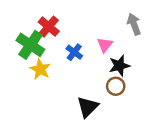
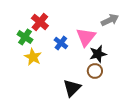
gray arrow: (134, 24) -> (110, 20), turned 84
green cross: (30, 45) -> (25, 37), size x0.7
pink triangle: (105, 45) -> (86, 37), size x1.5

